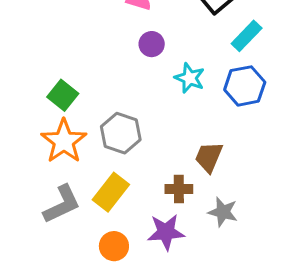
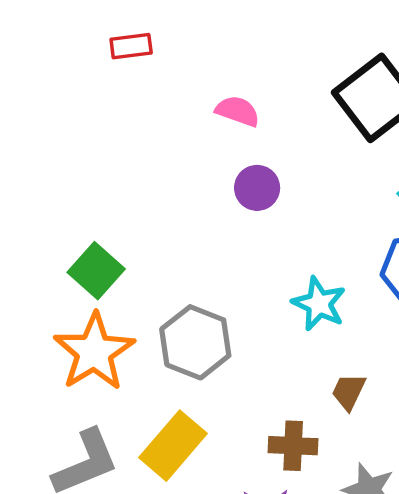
cyan star: (190, 78) -> (319, 304), moved
brown trapezoid: (209, 157) -> (349, 392), size x0.7

